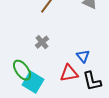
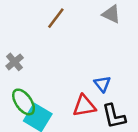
gray cross: (42, 42) -> (15, 62), moved

